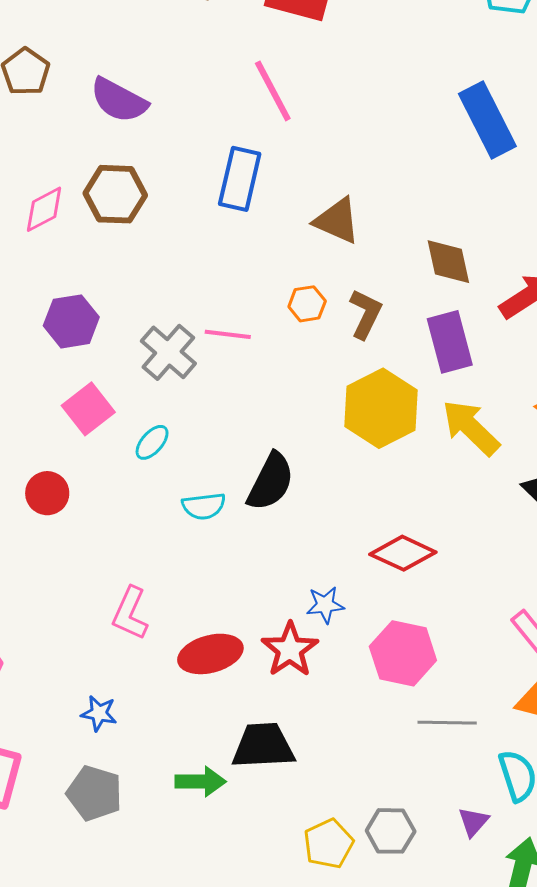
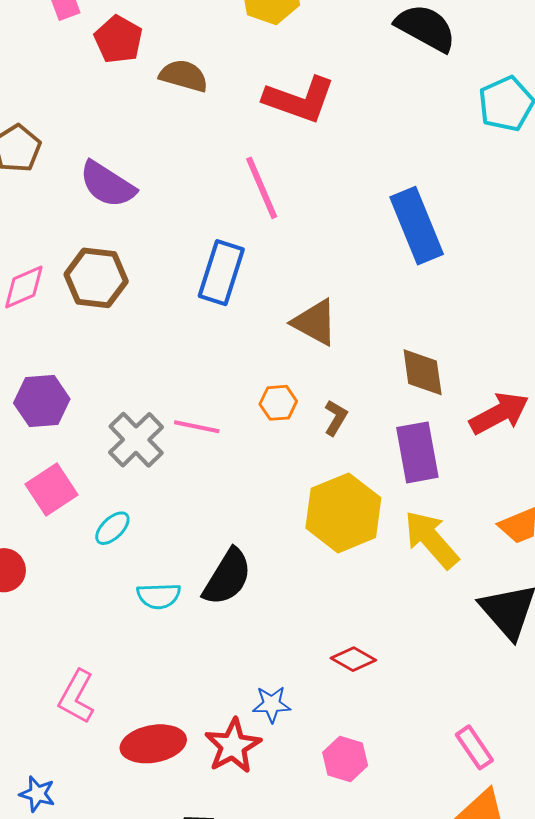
blue rectangle: (487, 120) -> (417, 226), moved
brown L-shape: (366, 314) -> (336, 418), size x0.7
red diamond: (403, 553) -> (353, 659), size x0.7
pink hexagon: (403, 653) -> (345, 759), size x0.7

